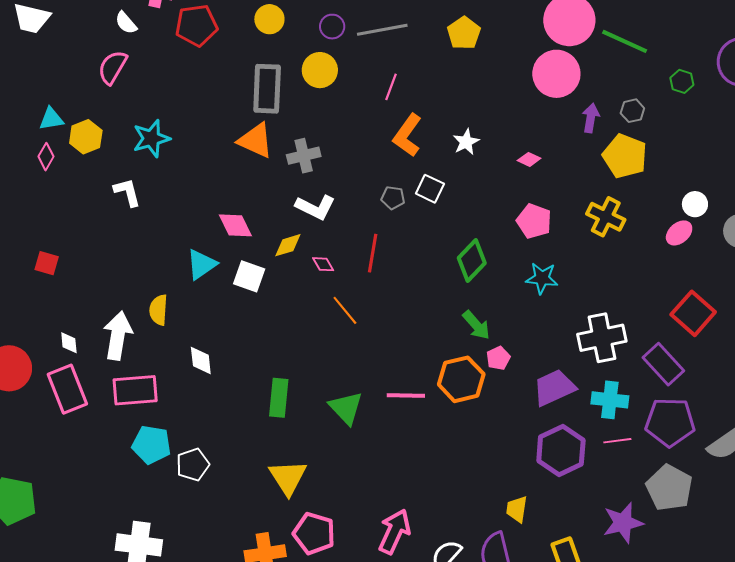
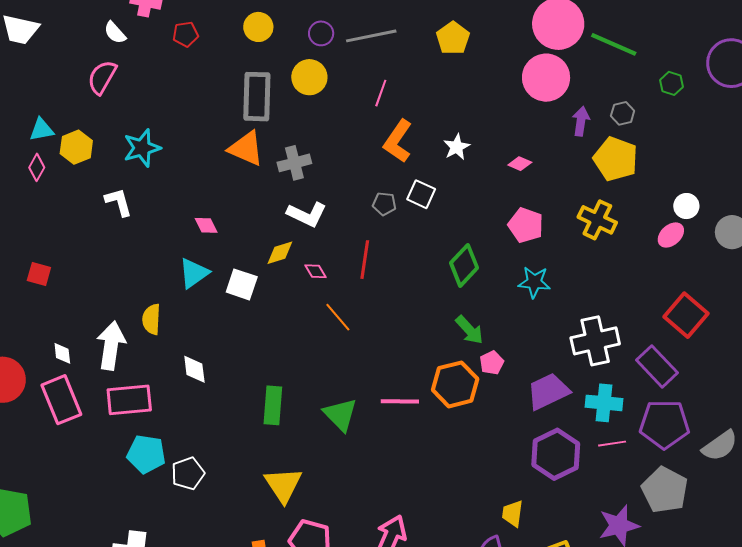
red pentagon: (197, 25) -> (185, 34), size x0.6
pink diamond: (235, 225) -> (206, 225), moved, size x0.7

